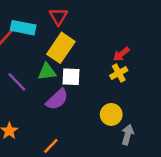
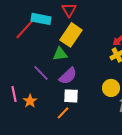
white square: (71, 77) -> (71, 96), moved
purple line: (17, 82) -> (41, 73), moved

